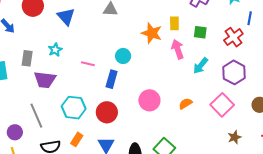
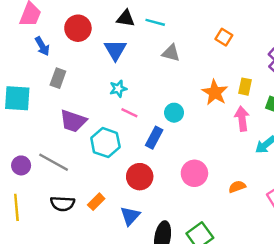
cyan star: (55, 50) -> (118, 89), moved
gray rectangle: (27, 58) -> (58, 78), moved
cyan hexagon: (74, 108) -> (105, 143), moved
gray line: (36, 116) -> (54, 162), turned -50
purple circle: (15, 132) -> (21, 165), moved

